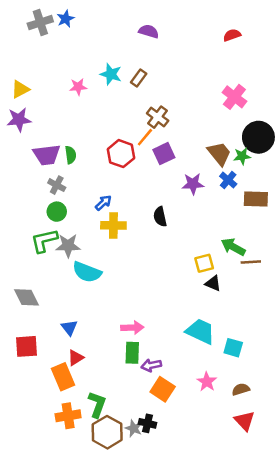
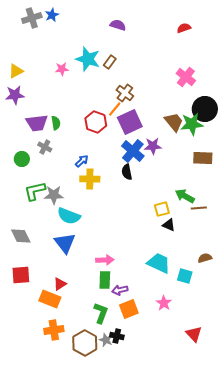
cyan star: (111, 74) -> (88, 59), size x1.4
purple square: (164, 154) -> (130, 122), size x1.4
green star: (242, 156) -> (192, 124), size x1.6
blue cross: (228, 180) -> (133, 151), moved, size x1.6
green circle: (57, 212) -> (22, 159), moved
blue triangle: (69, 328) -> (65, 243), moved, size x1.6
orange rectangle: (63, 377) -> (50, 299), turned -45
orange square: (163, 389) -> (129, 309), turned 36
brown semicircle: (241, 389) -> (205, 258), moved
green L-shape: (97, 404) -> (101, 313), moved

